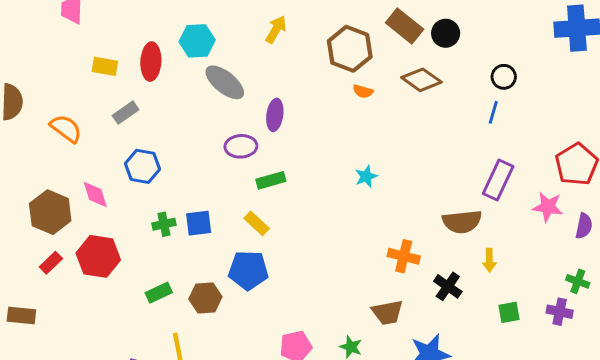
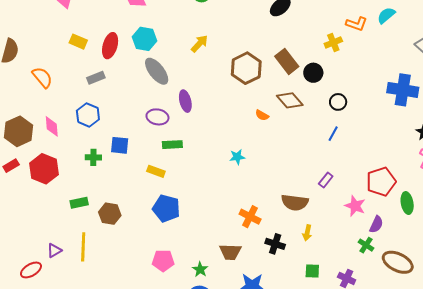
black circle: (504, 77) -> (338, 102), moved
orange semicircle: (363, 91) -> (262, 115), moved
gray rectangle: (126, 113) -> (96, 78), moved
purple ellipse: (275, 115) -> (185, 101), turned -35
purple rectangle: (498, 180) -> (326, 180), size x0.6
blue square: (199, 223) -> (120, 145), moved
yellow rectangle: (257, 223) -> (156, 171), turned -36
blue pentagon: (248, 270) -> (166, 208), moved
green cross: (578, 281) -> (366, 245), moved
black cross: (448, 286) -> (275, 244), turned -30

